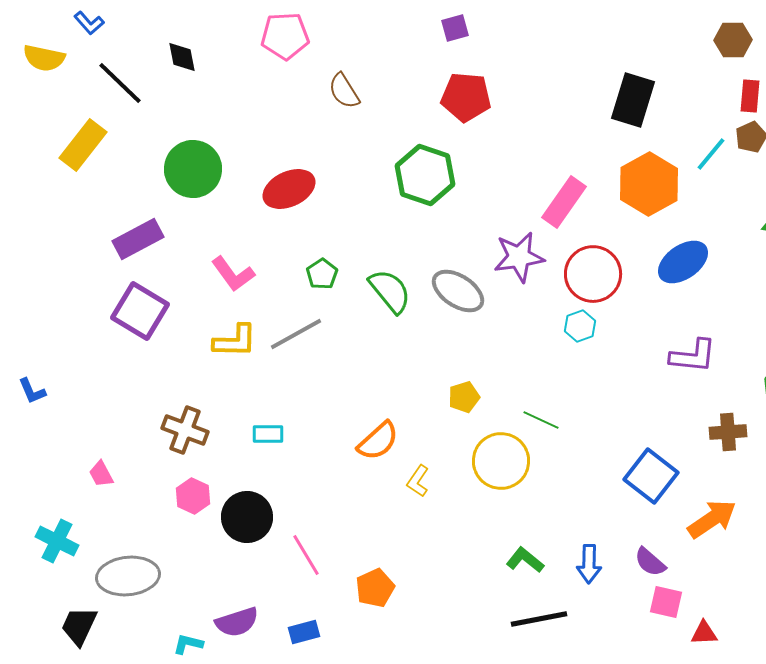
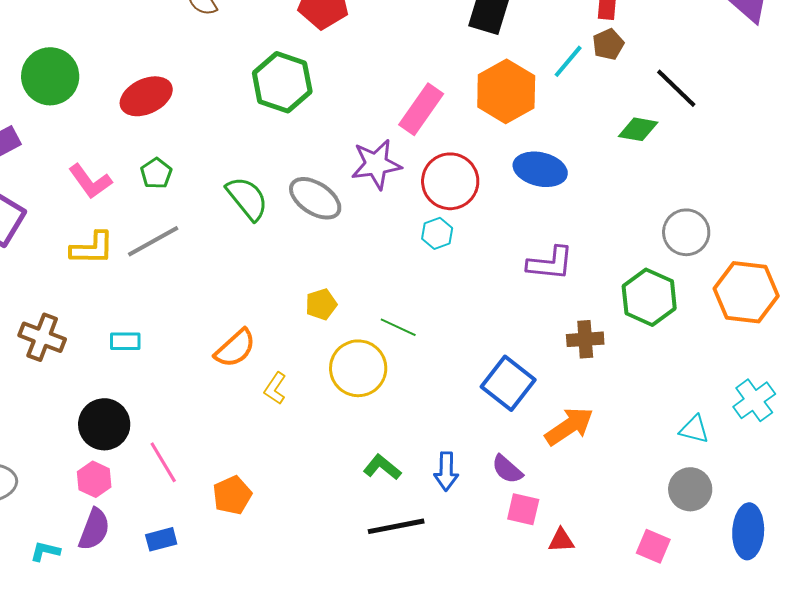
blue ellipse: (683, 262) -> (540, 169), turned 48
green pentagon: (322, 274) -> (156, 173), moved
pink hexagon: (193, 496) -> (94, 479), moved
purple semicircle: (237, 622) -> (94, 529), turned -51

